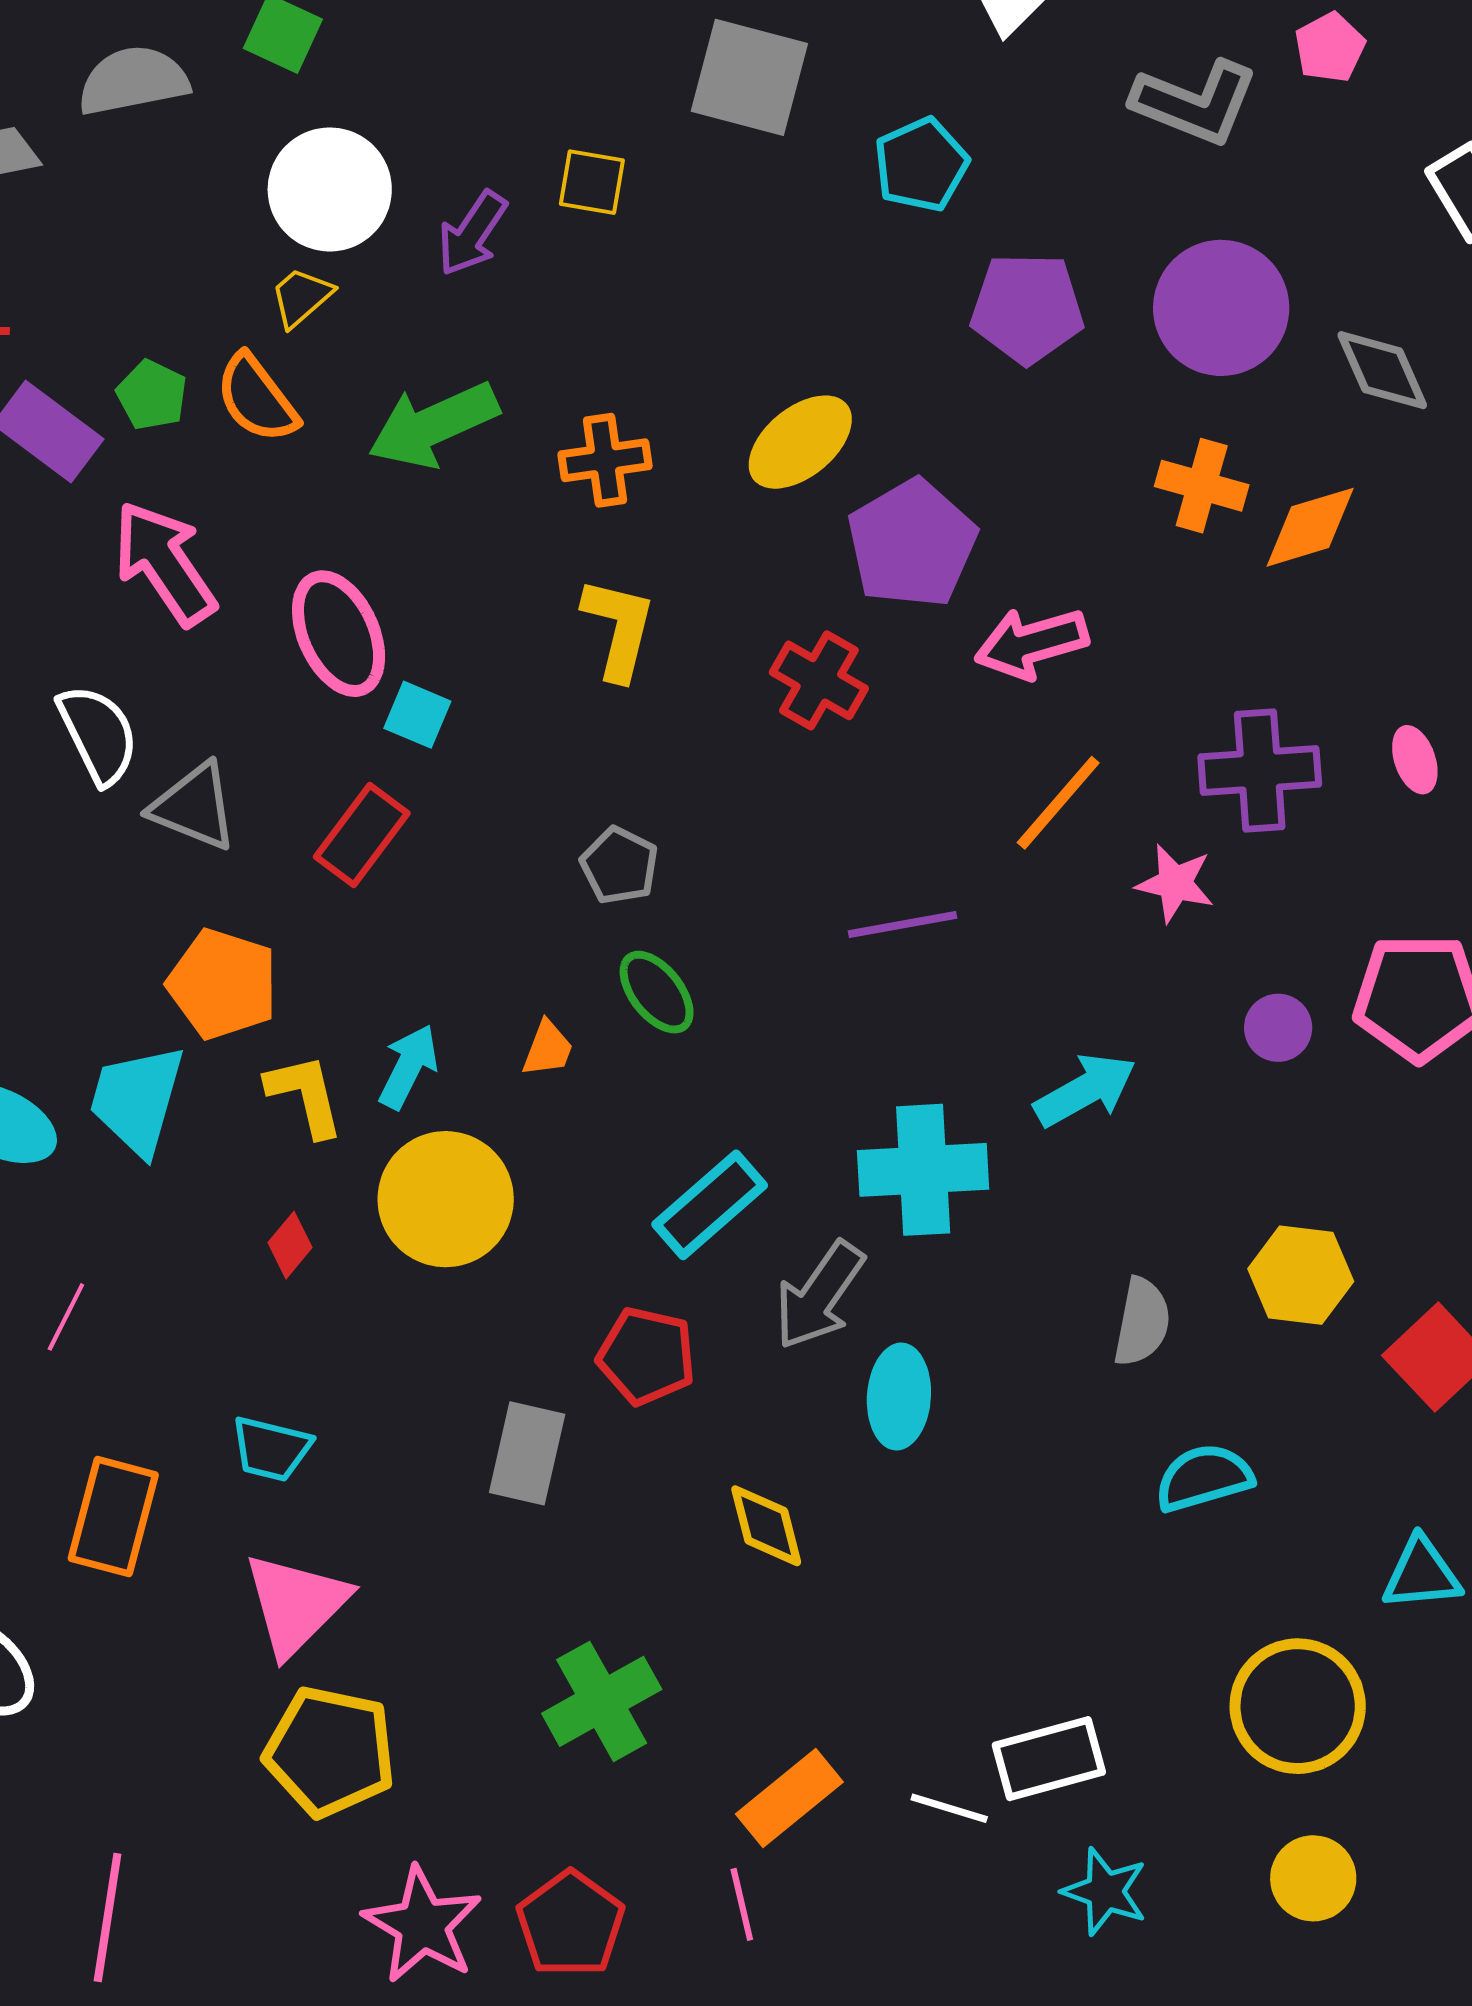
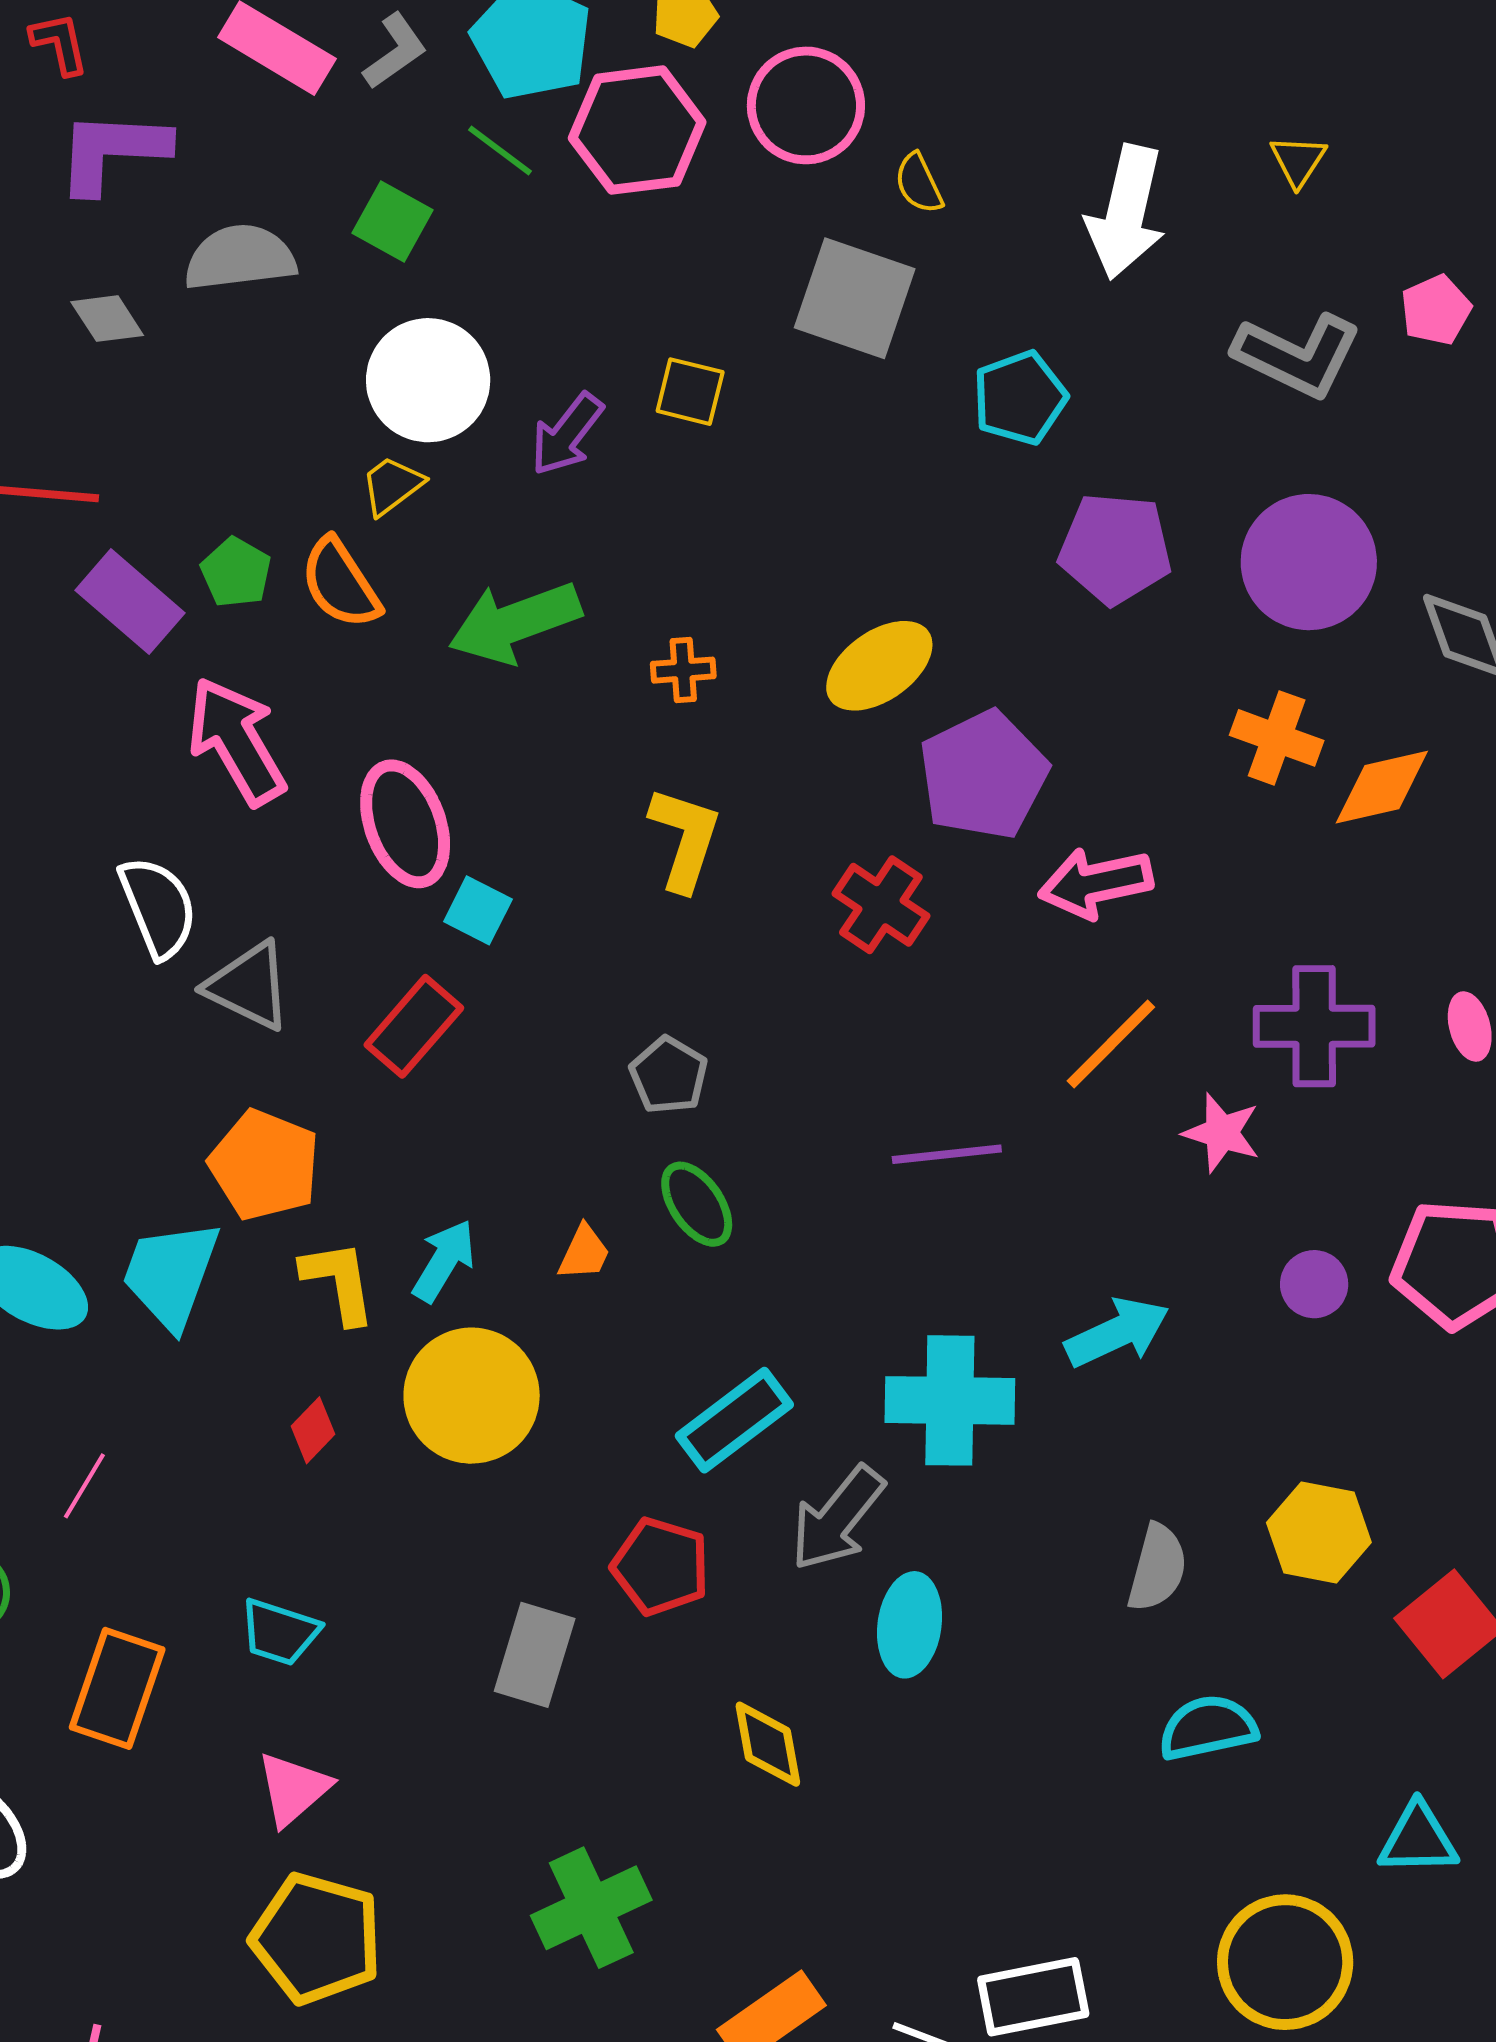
orange cross: (605, 460) -> (683, 670), size x0.7
pink triangle: (296, 1604) -> (293, 1789), size x0.7

